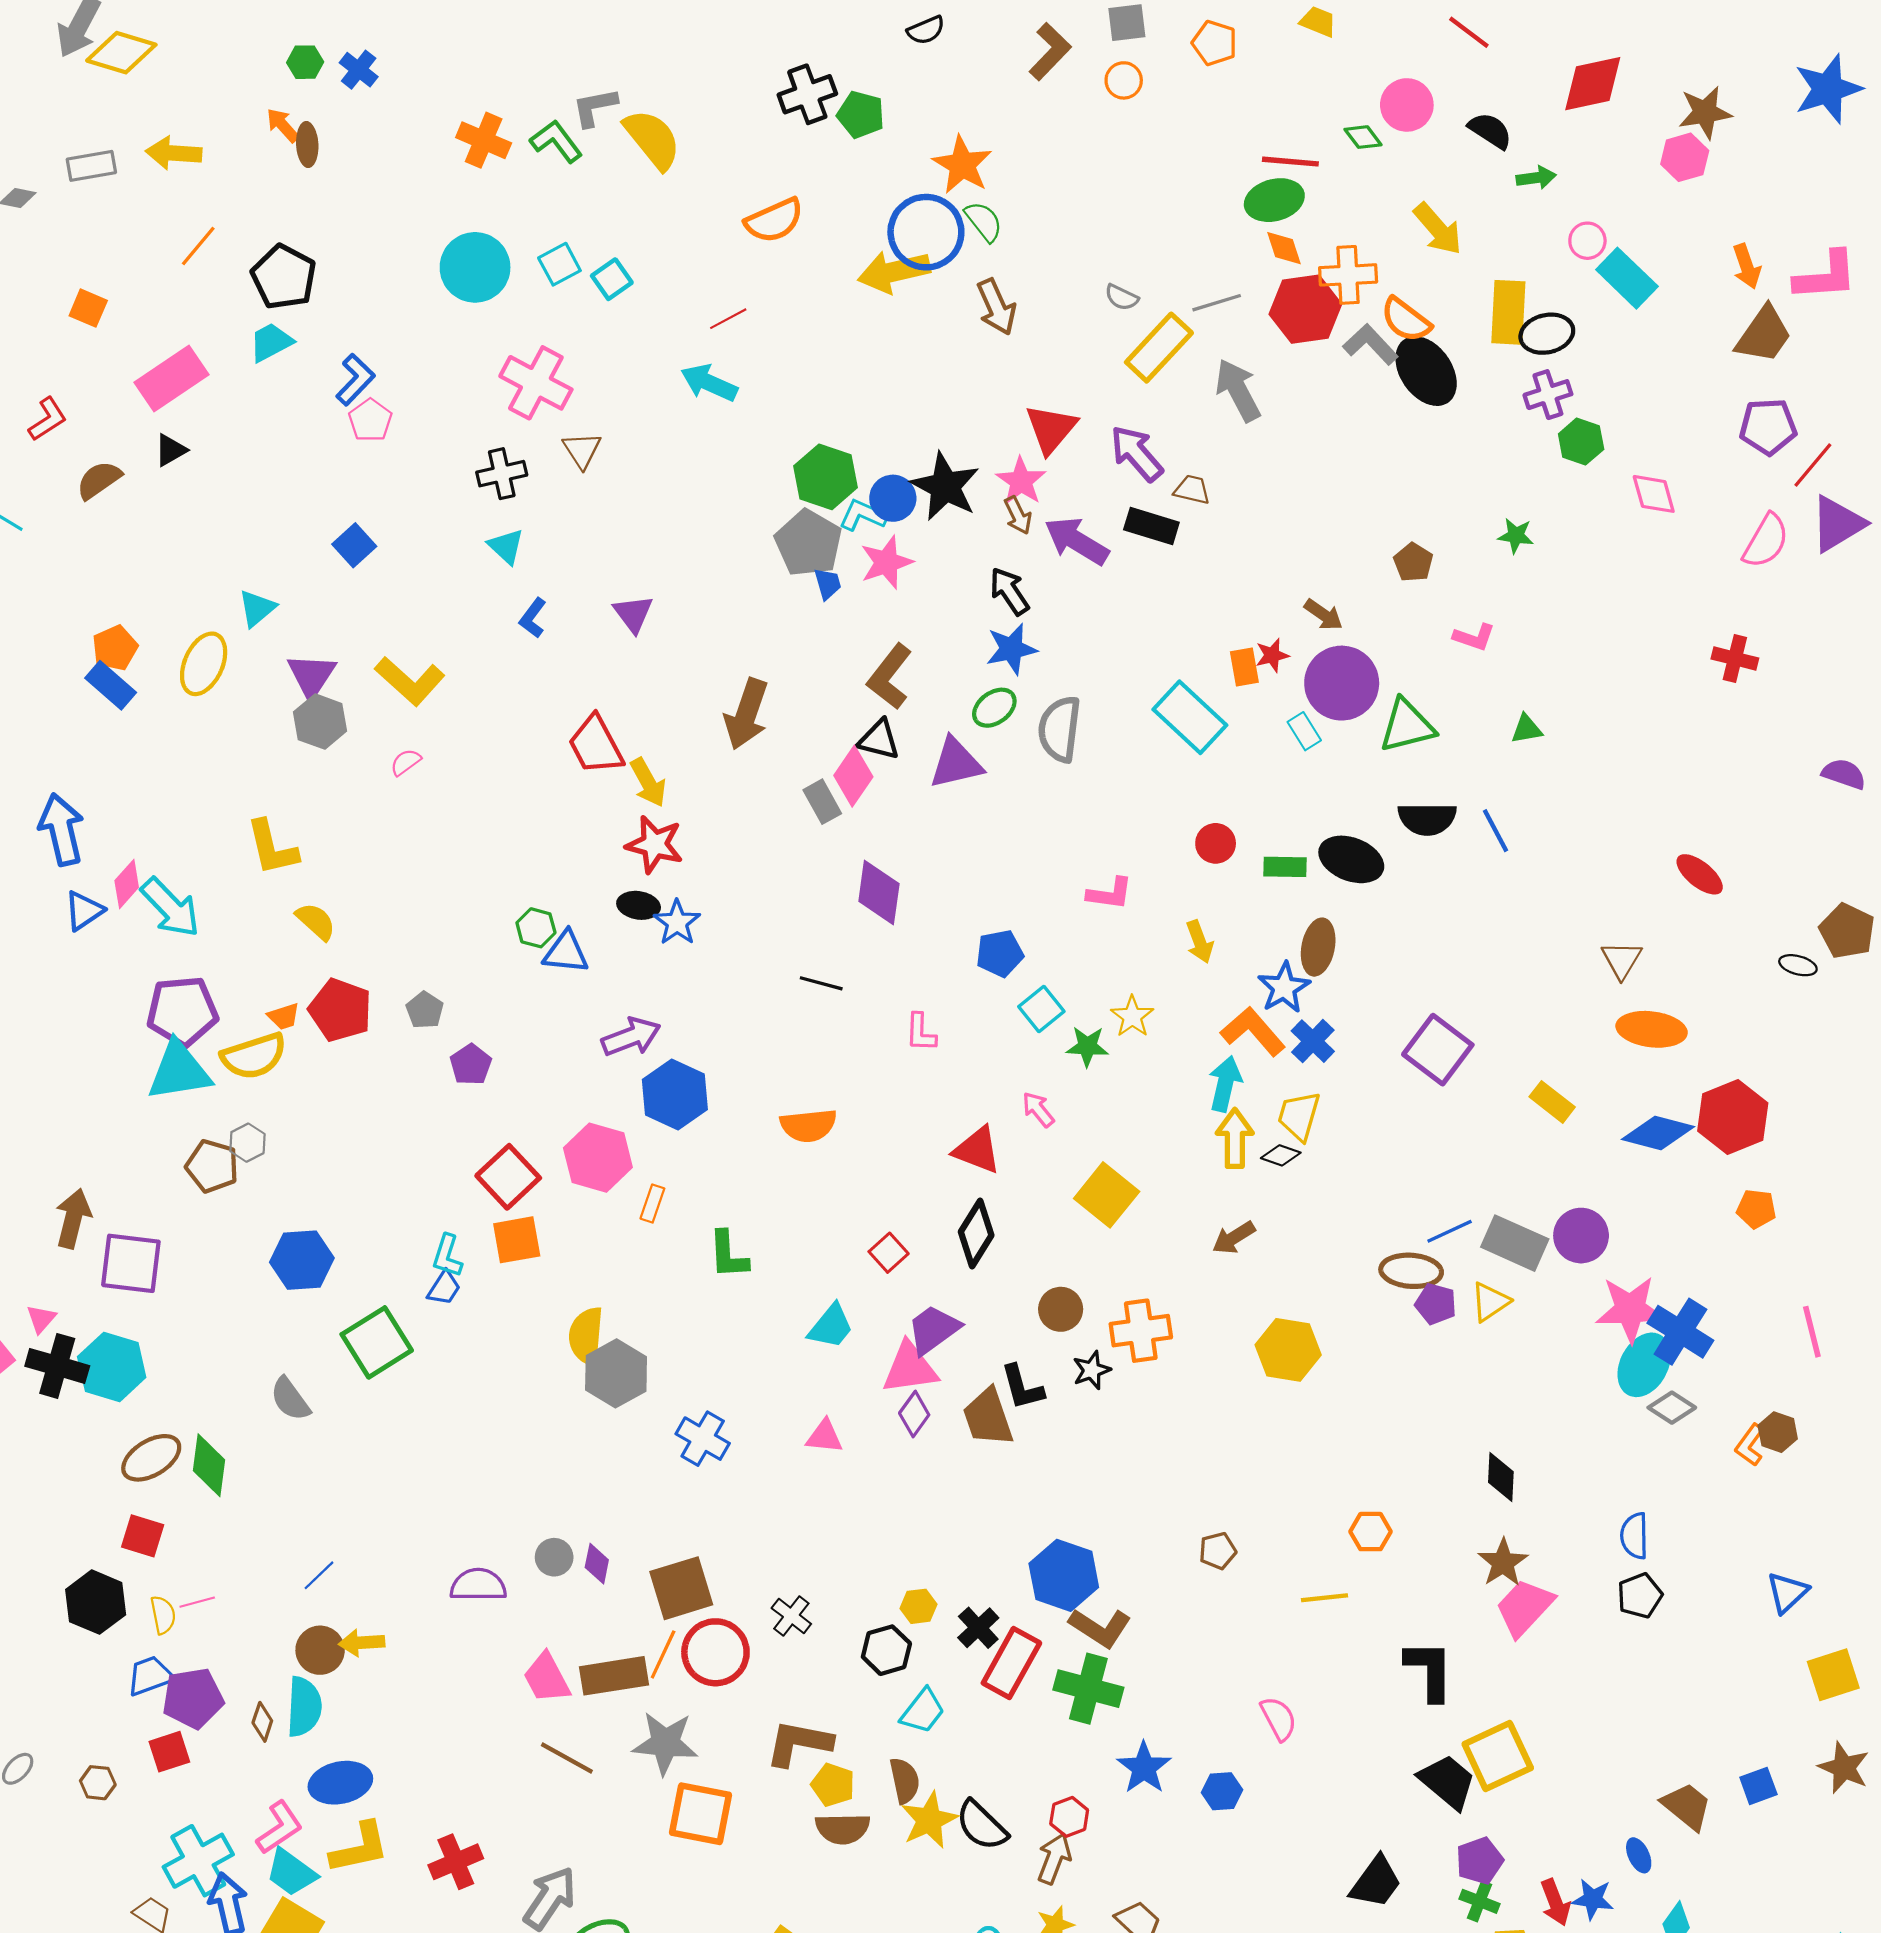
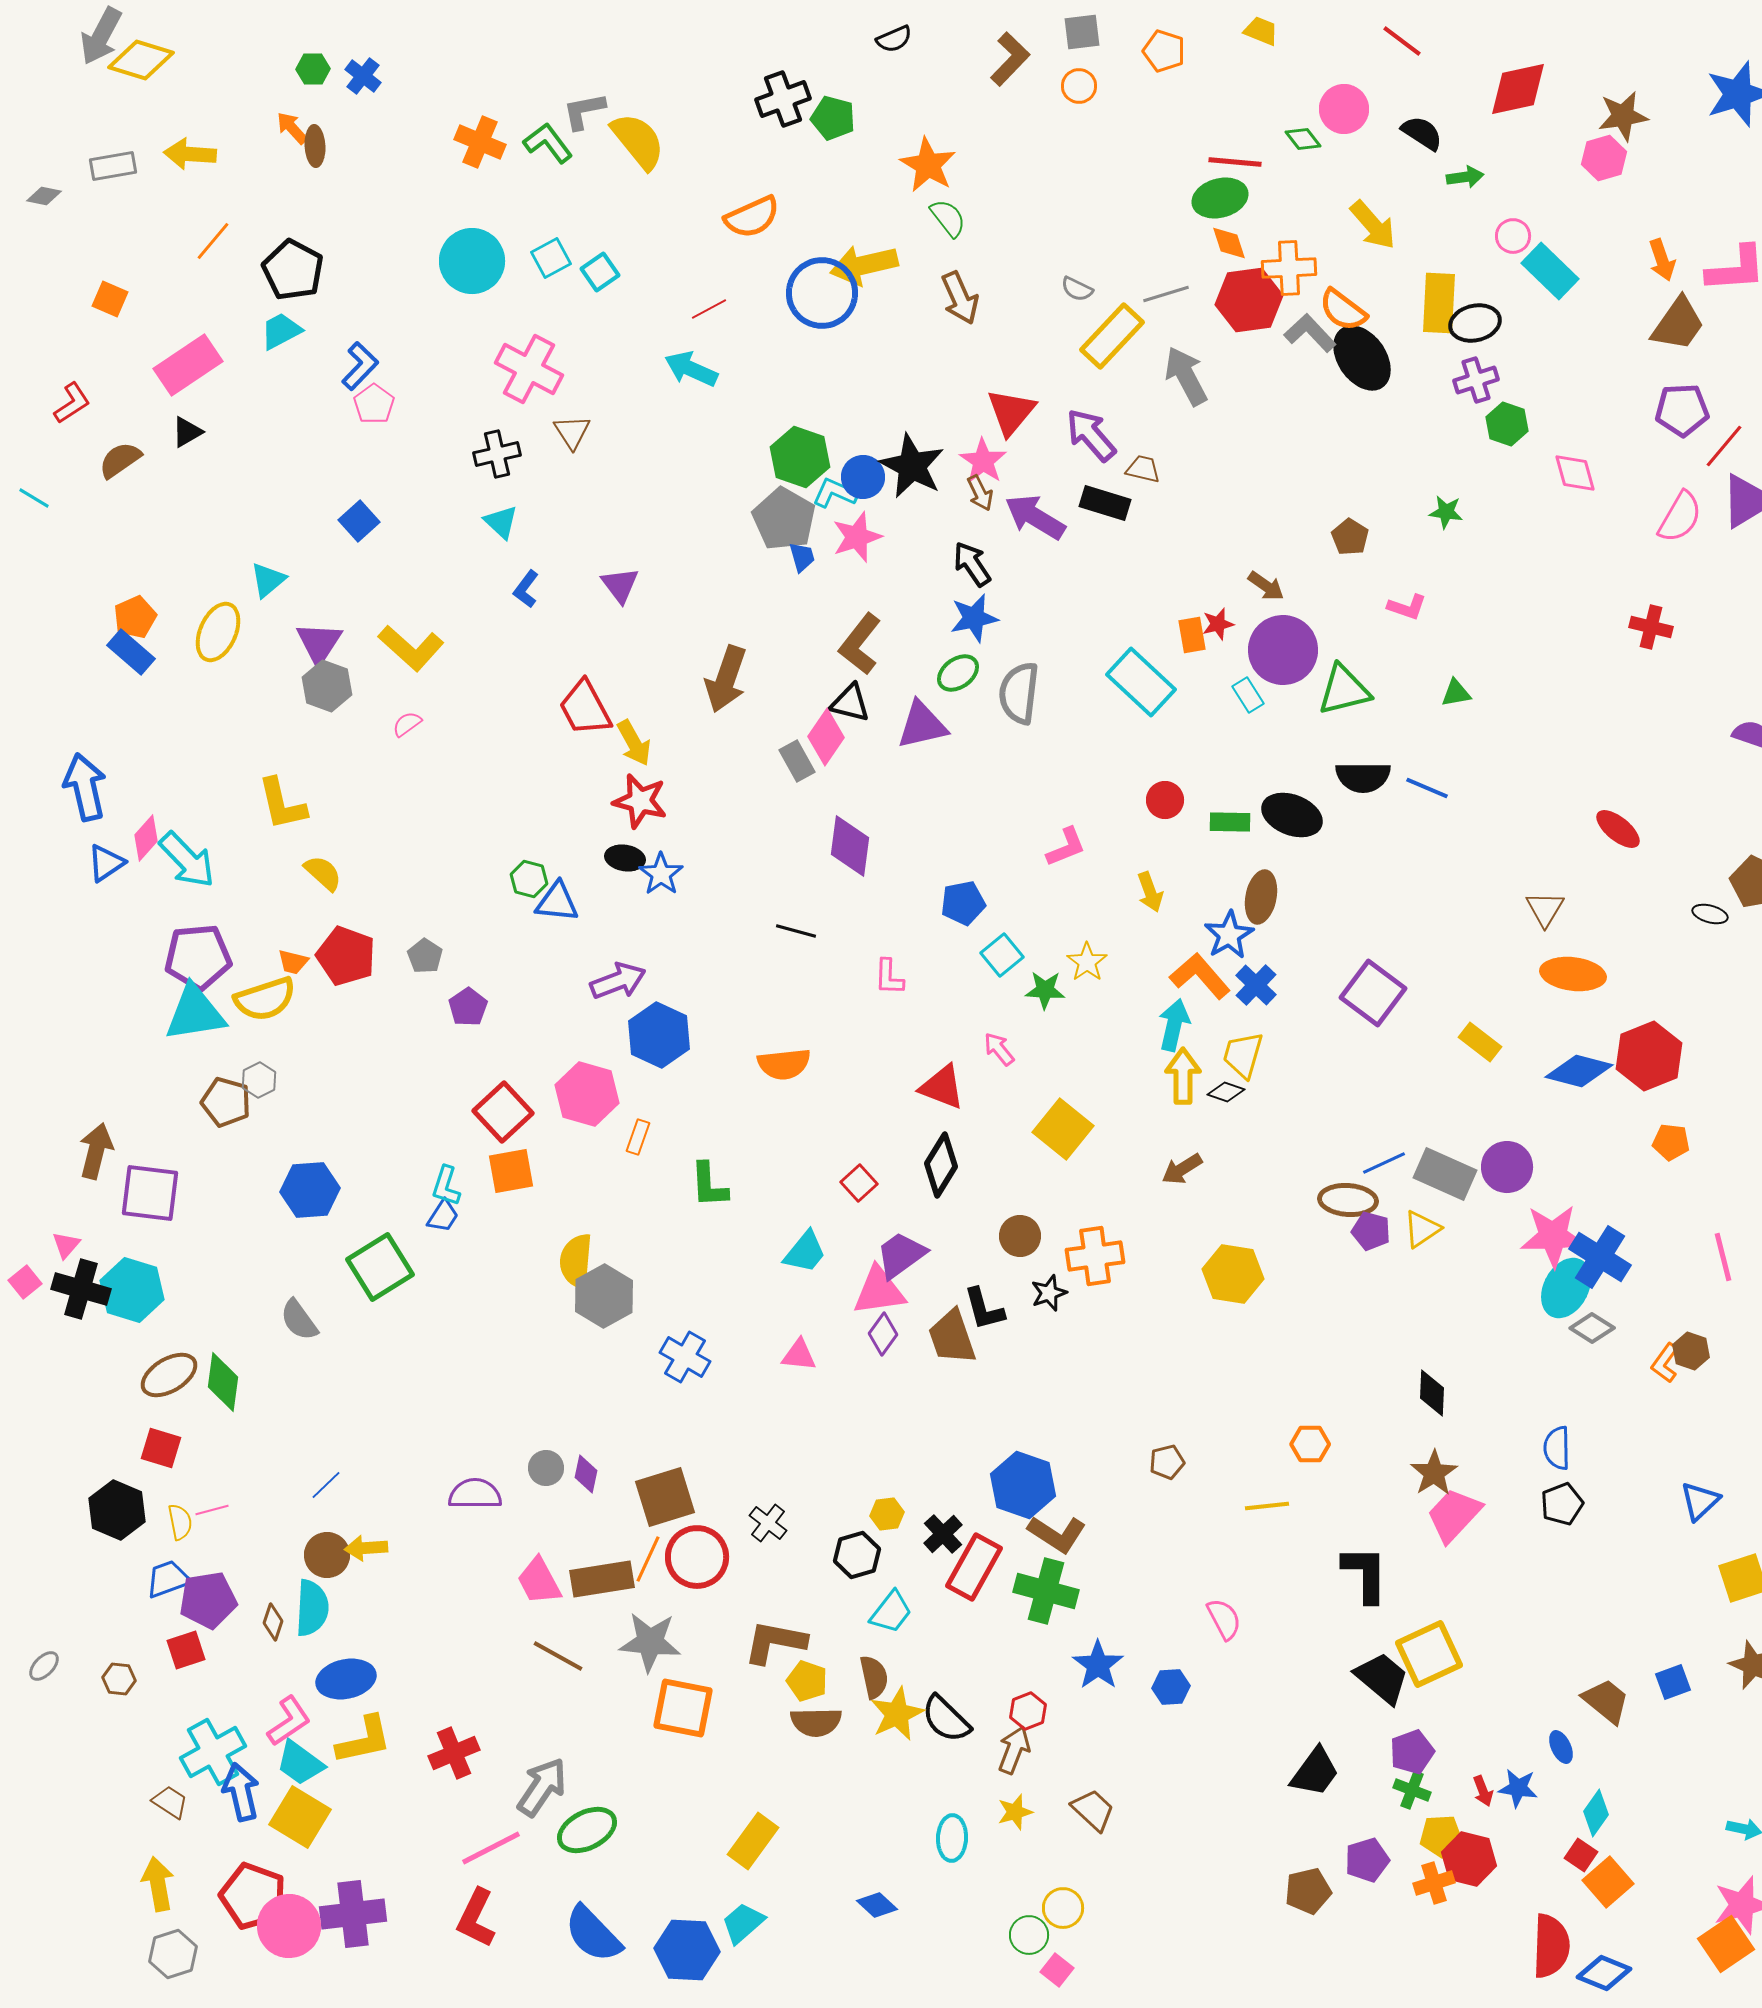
blue circle: (926, 232) -> (822, 293), moved
blue line: (1496, 831) -> (1427, 788), turned -39
pink L-shape: (1110, 894) -> (1066, 847), turned -30
orange trapezoid: (284, 1016) -> (293, 962), turned 32
red arrow: (1555, 1902) -> (1483, 1791), size x0.7

